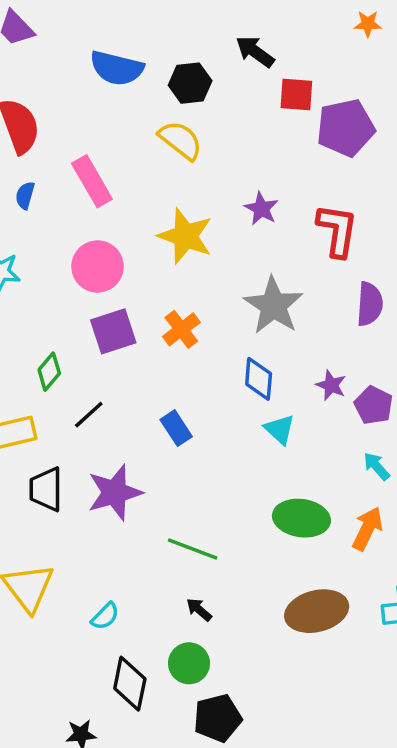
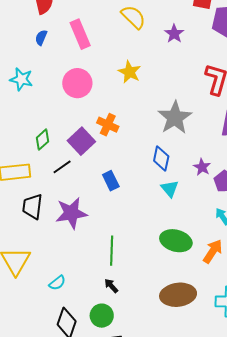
purple star: (261, 209) -> (174, 34), moved
yellow star: (185, 236) -> (130, 72), size x0.7
orange cross: (181, 329) -> (108, 125), moved, turned -35
purple square: (113, 331) -> (81, 141), moved, turned -32
green line: (193, 549) -> (112, 251), turned 64

